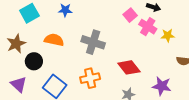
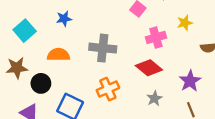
pink cross: (148, 27) -> (156, 37), moved, turned -36
brown star: (16, 44) -> (17, 68), turned 30
purple star: (162, 86) -> (190, 81), turned -30

